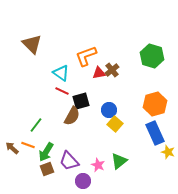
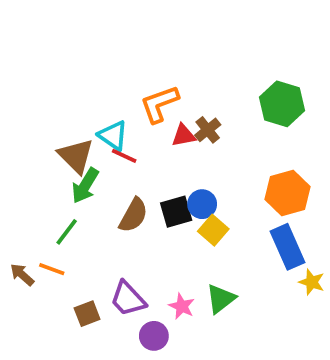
brown triangle: (32, 44) -> (76, 156), moved
red line: (62, 91) -> (124, 156), moved
black square: (81, 101) -> (176, 212), moved
green arrow: (46, 152) -> (85, 186), moved

